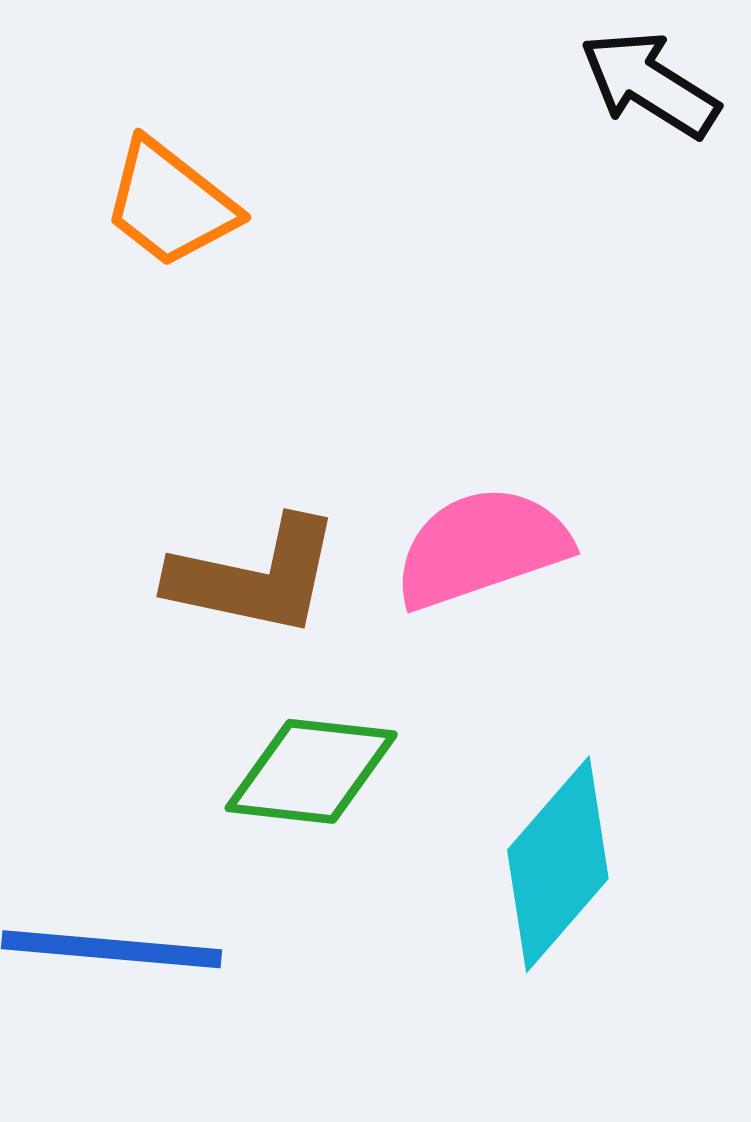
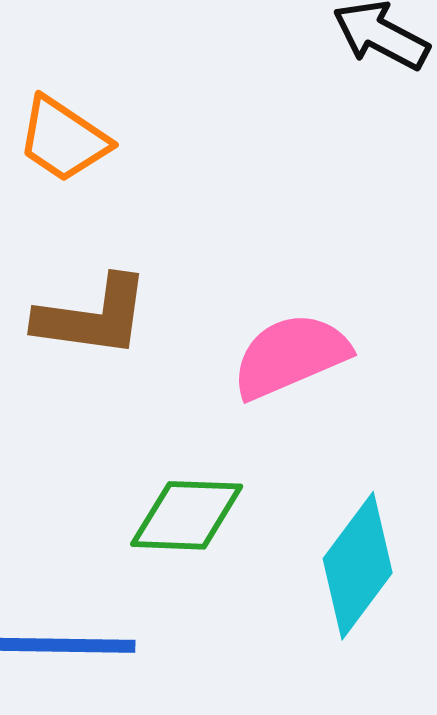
brown L-shape: (255, 577) -> (93, 317), moved

